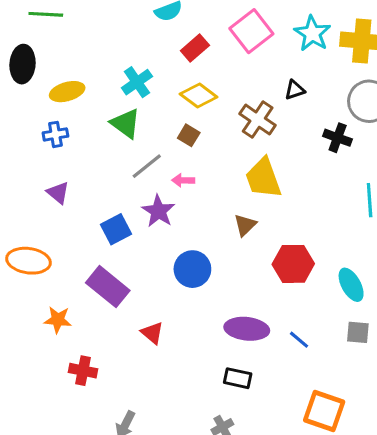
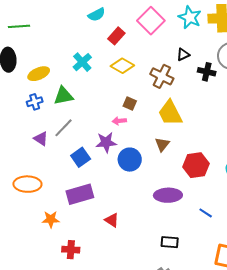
green triangle: (125, 123) -> (63, 96), moved, turned -40
brown square: (189, 135) -> (130, 103), moved
black cross: (338, 138) -> (207, 72), moved
gray line: (147, 166) -> (64, 128), moved
purple star: (158, 211) -> (106, 142), turned -30
blue circle: (192, 269) -> (130, 160), moved
purple rectangle: (108, 287) -> (80, 194), turned -48
purple ellipse: (247, 329) -> (168, 195), moved

